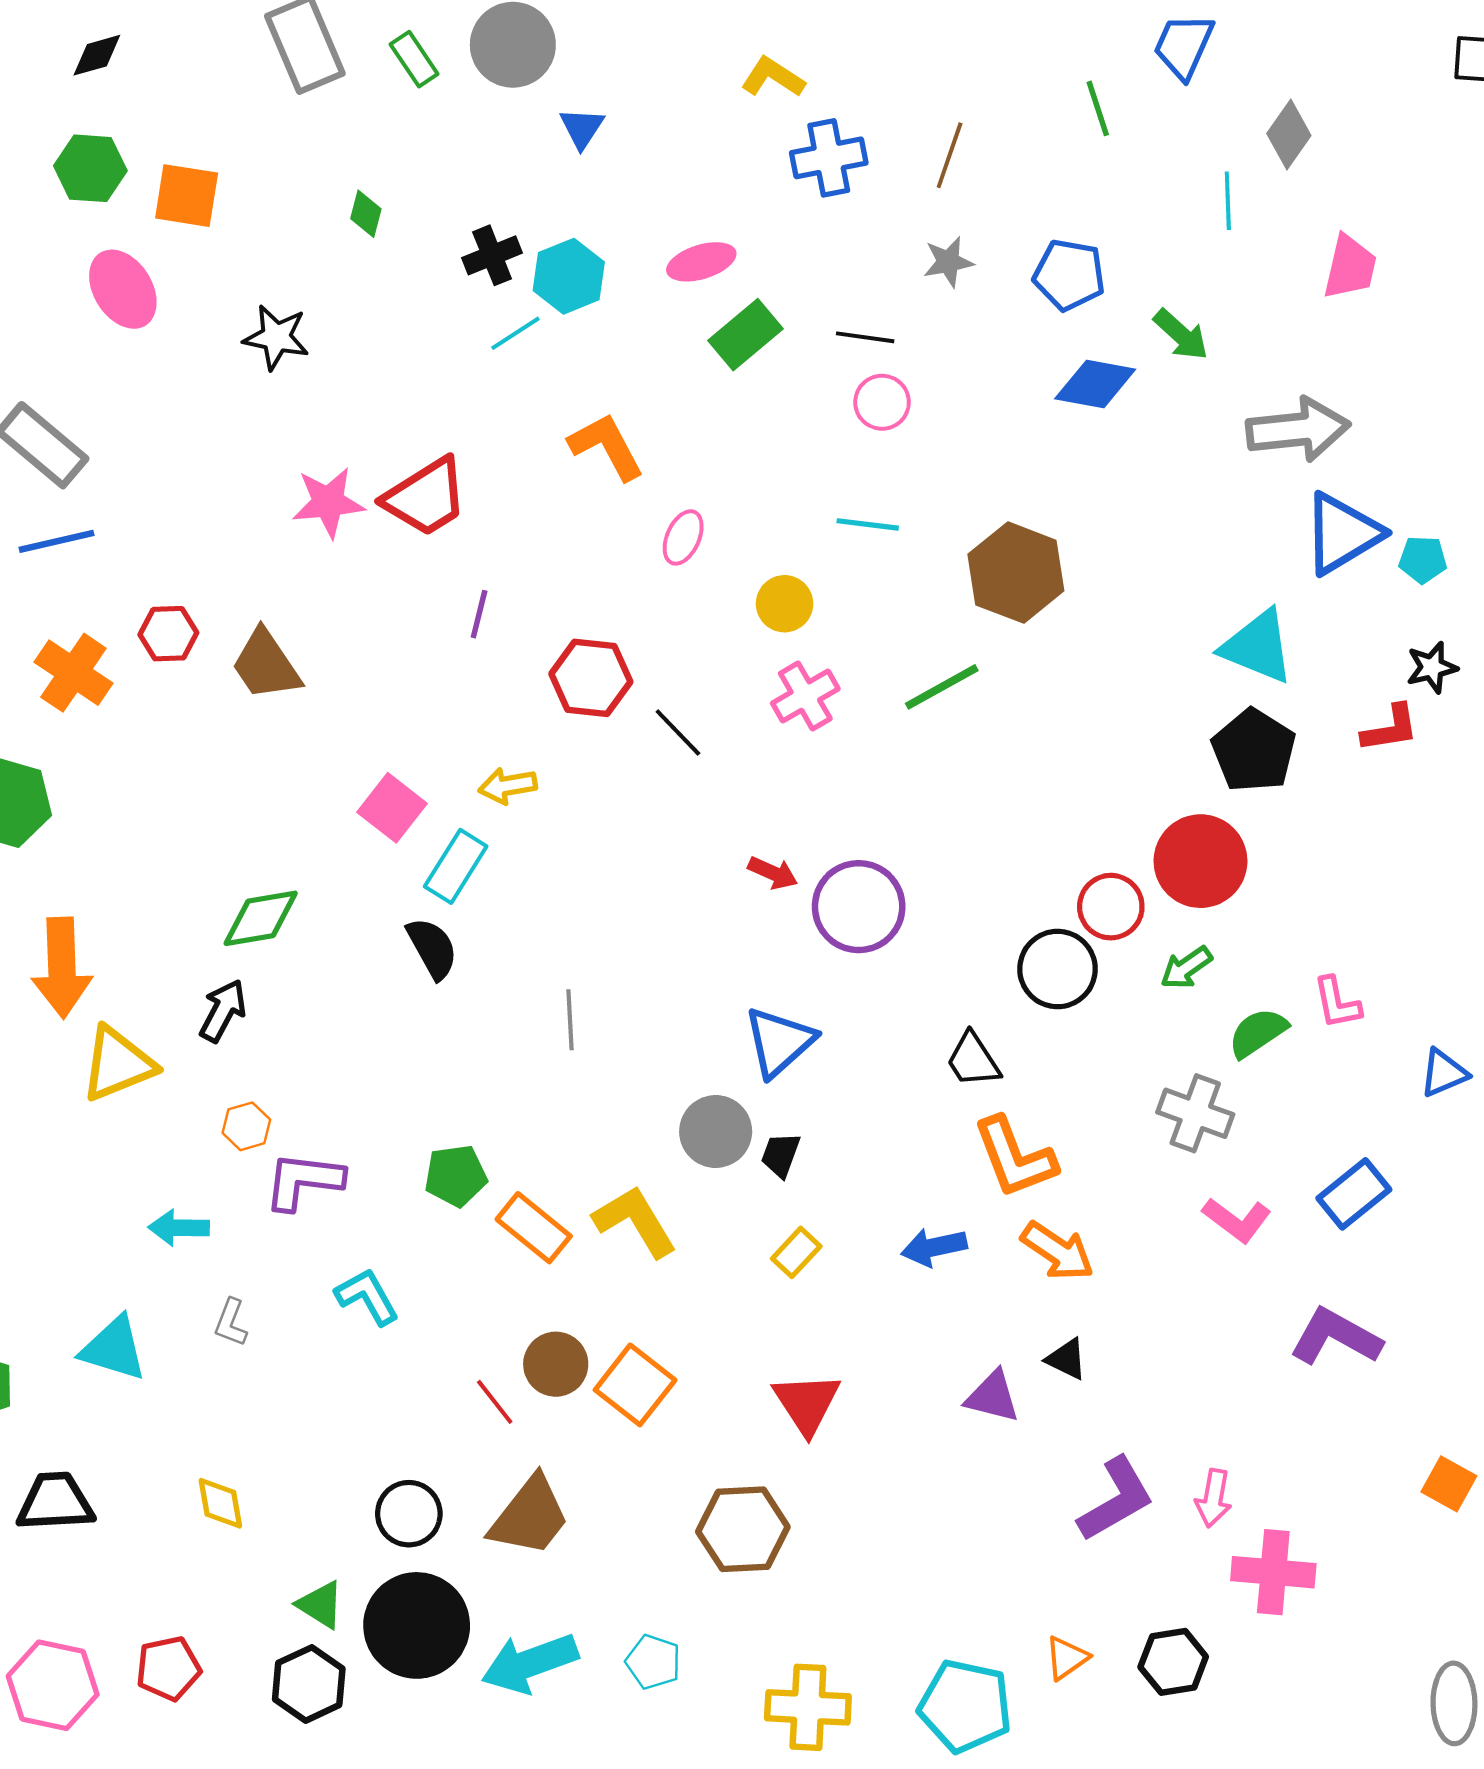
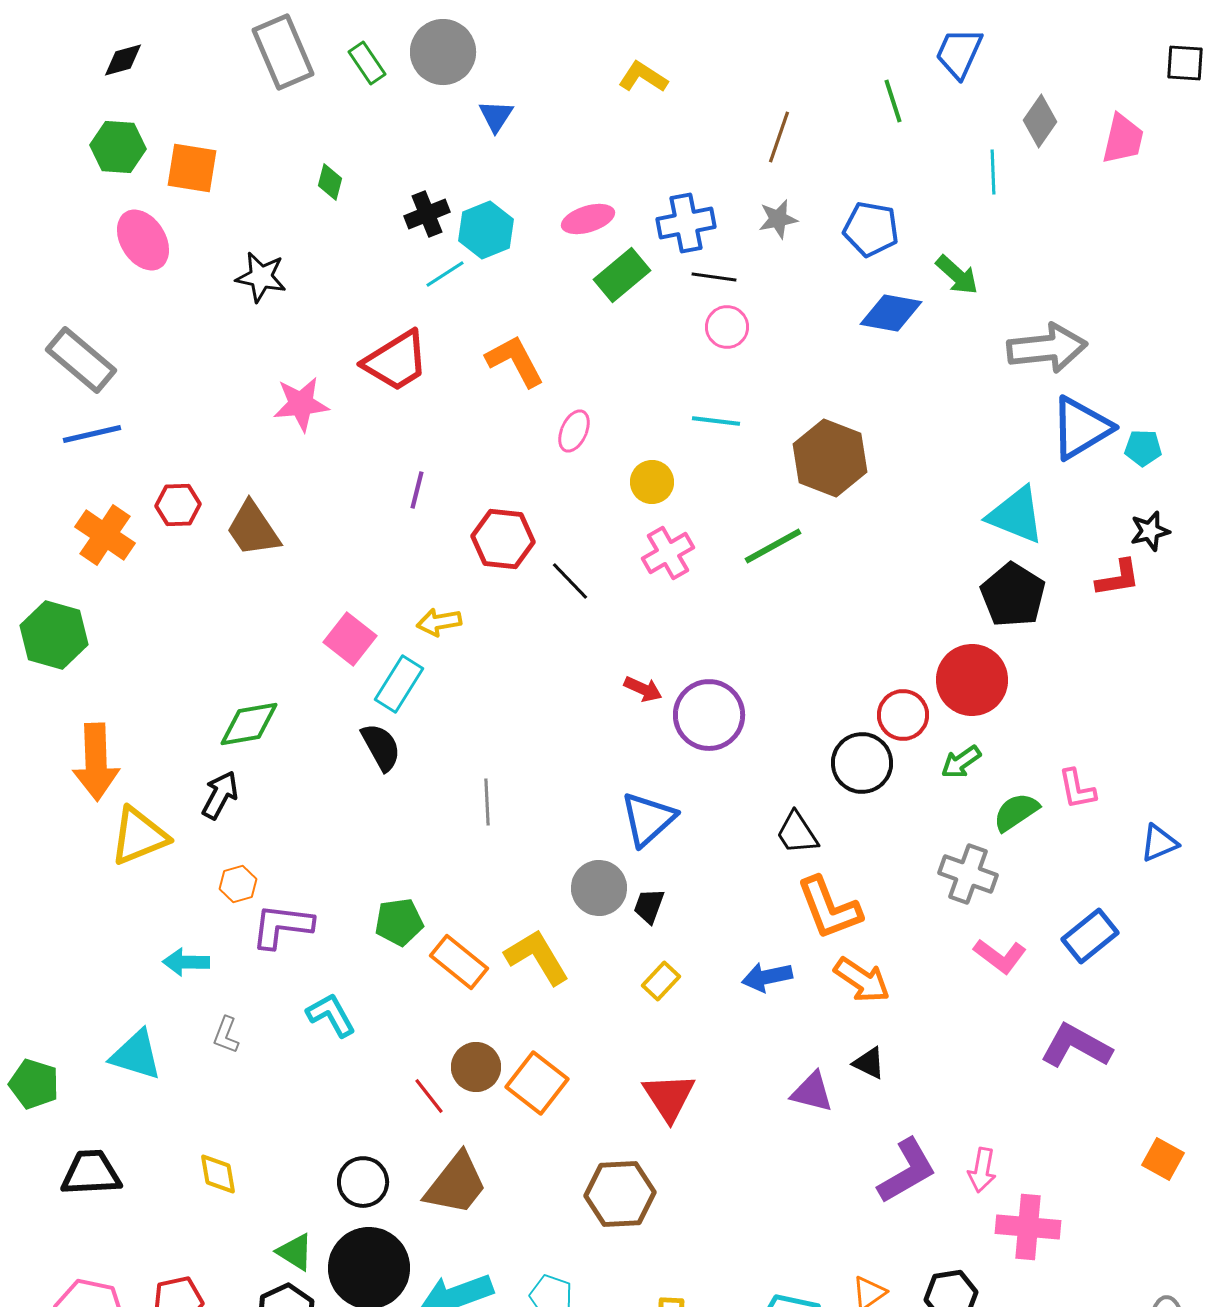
blue cross: (829, 158) -> (686, 223), moved
pink trapezoid: (1350, 267) -> (1123, 139), moved
red trapezoid: (426, 497) -> (396, 361), moved

